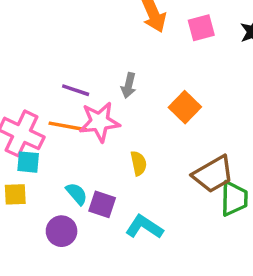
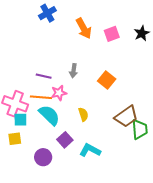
pink star: (100, 122) -> (59, 93), size x0.7
cyan semicircle: (77, 194) -> (49, 115), moved, size x1.6
purple square: (102, 204) -> (65, 140), turned 35

